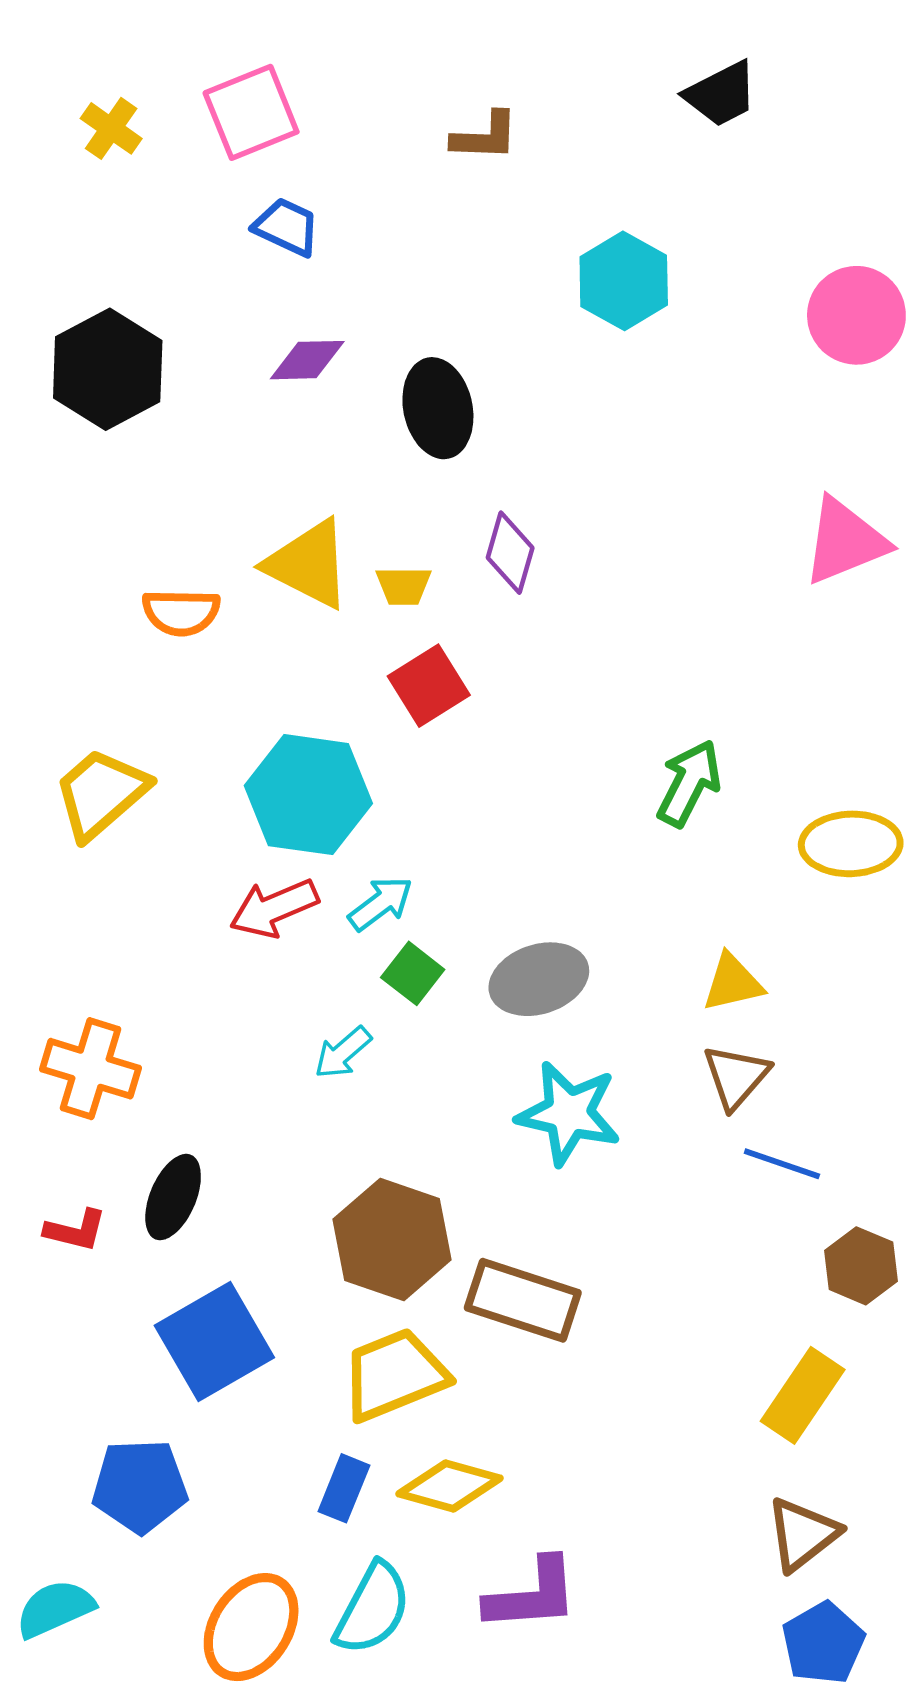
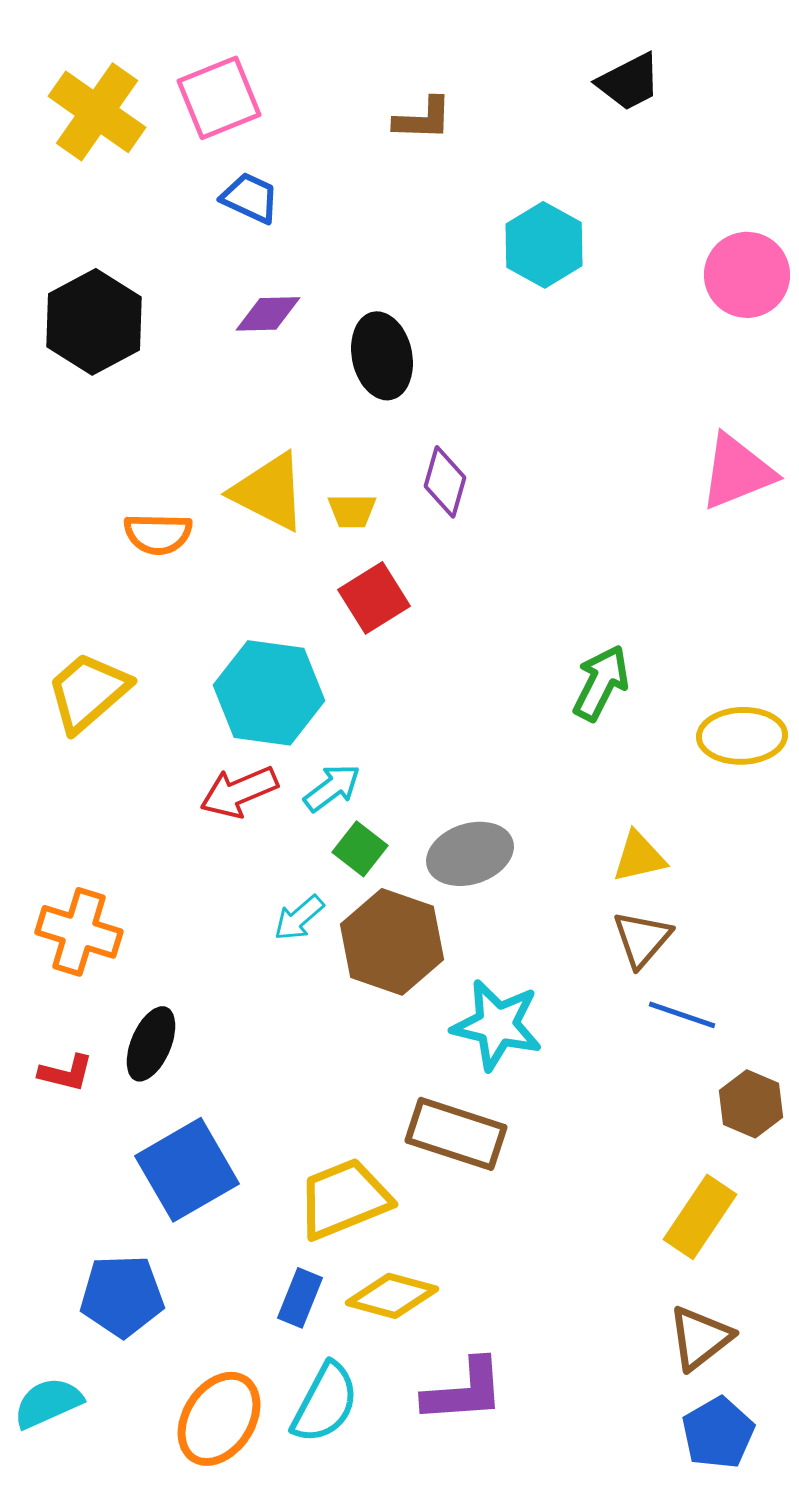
yellow cross: (111, 128) -> (97, 112), size x1.8
cyan star: (569, 1113) -> (497, 1025), moved
brown hexagon: (392, 1239) -> (392, 942), moved

